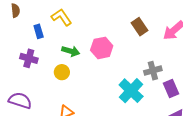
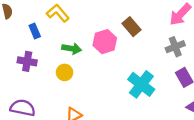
brown rectangle: (140, 27) -> (131, 27), moved
gray cross: (153, 71) -> (175, 47), moved

